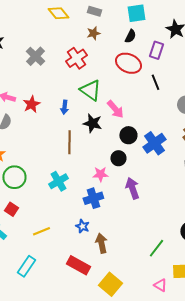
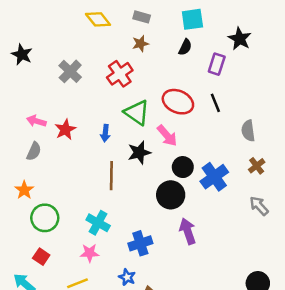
red ellipse: (128, 63) -> (178, 102), moved
black star: (92, 123) -> (139, 153), turned -30
black circle: (118, 158) -> (171, 195), size x1.5
pink star: (100, 174) -> (90, 253), moved
cyan cross: (58, 181) -> (98, 223), turned -30

